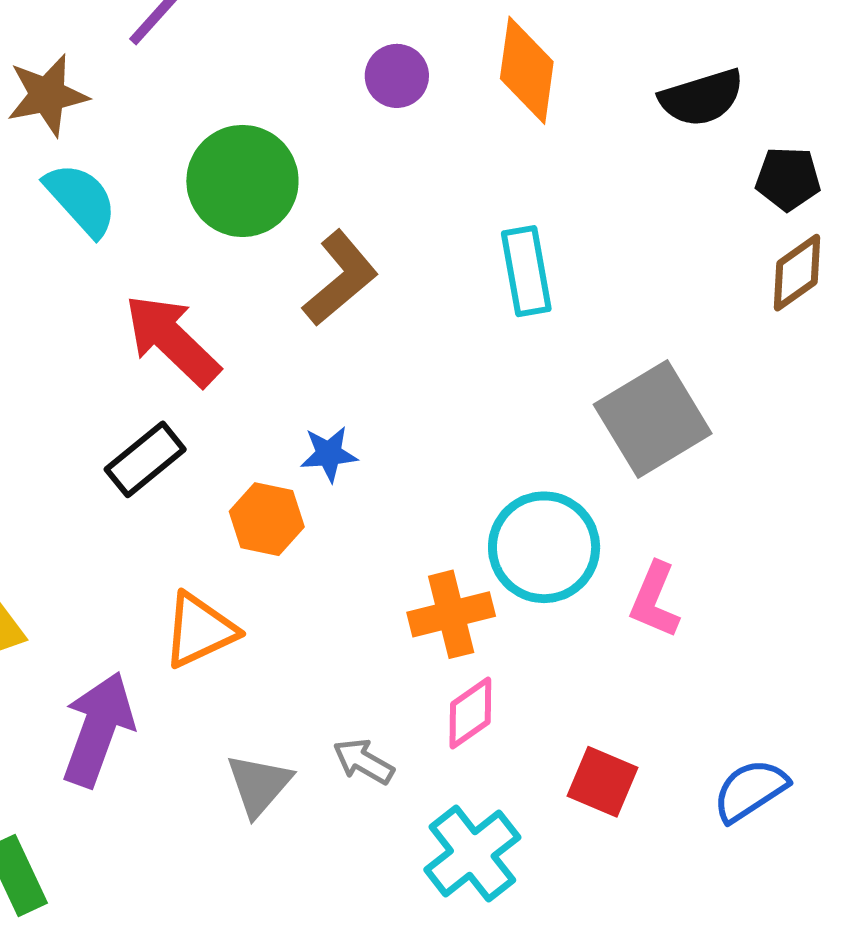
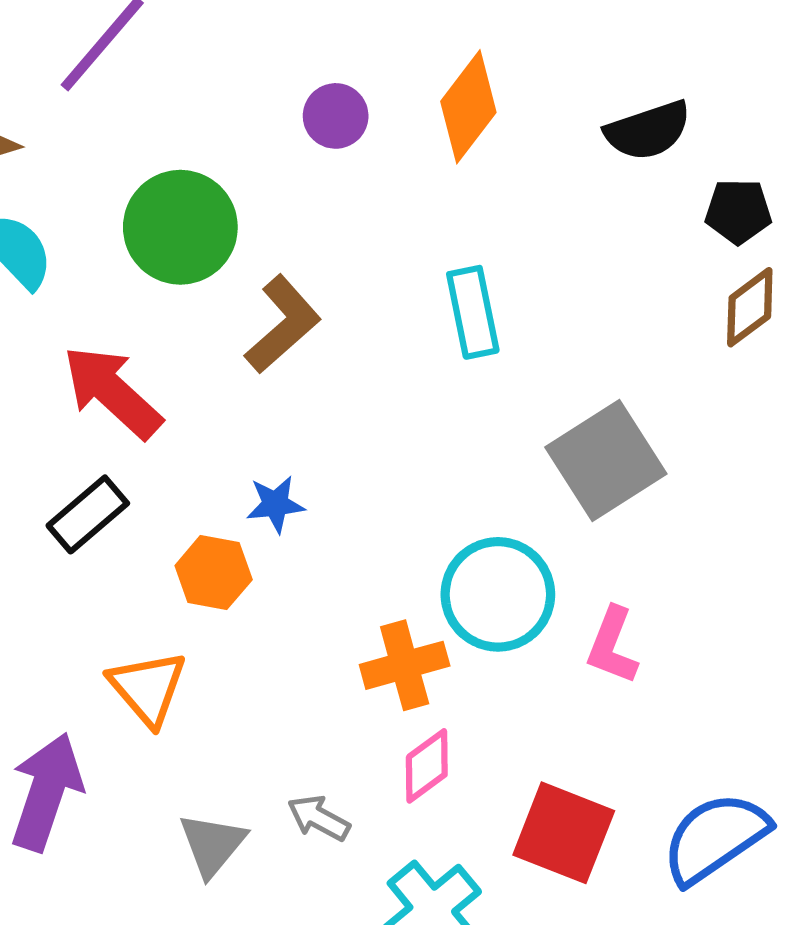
orange diamond: (527, 70) -> (468, 107), turned 31
orange triangle: (200, 630) -> (148, 688), turned -44
red square: (603, 782) -> (564, 833), size x1.4
blue semicircle: (750, 790) -> (715, 838), size x1.4

